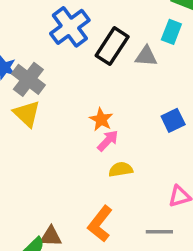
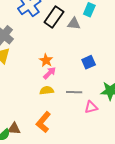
yellow semicircle: (121, 169) -> (47, 90), moved
gray line: (159, 232) -> (74, 92), moved

